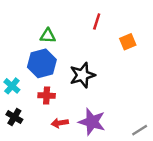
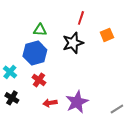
black star: (82, 75) -> (73, 43), moved
red cross: (47, 96) -> (39, 80), turned 32
purple star: (92, 122) -> (77, 102), turned 30

